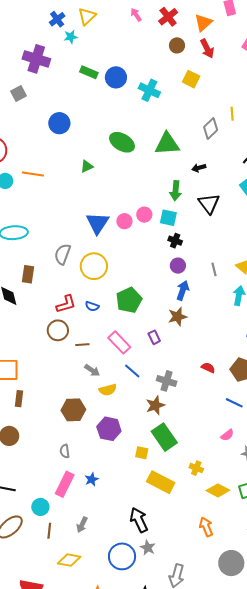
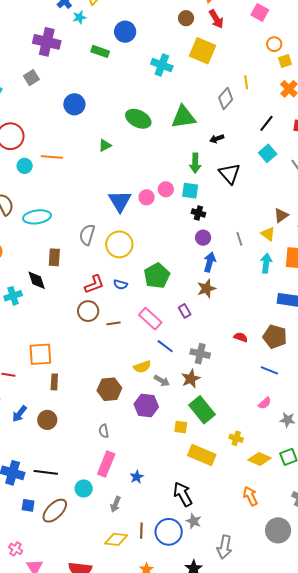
blue circle: (116, 77) -> (125, 32), moved
yellow square: (191, 79) -> (203, 51), size x1.5
gray arrow: (92, 370) -> (162, 381), moved
blue star: (92, 479) -> (137, 477), moved
gray arrow: (82, 525) -> (115, 504), moved
brown line: (49, 531) -> (141, 531), moved

